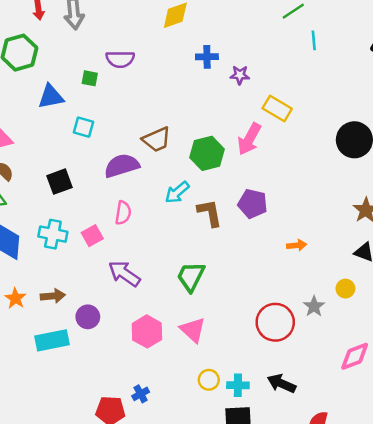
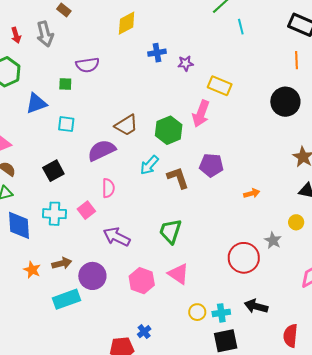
purple circle: (88, 317) -> (92, 276), size x1.4

